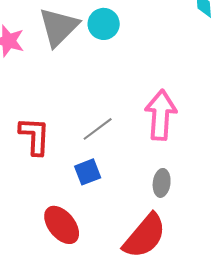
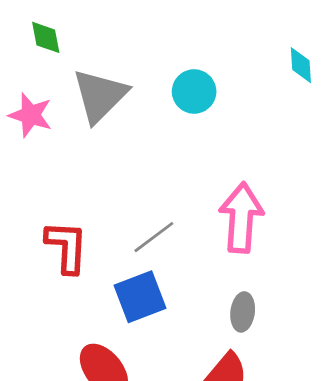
cyan circle: (104, 24) -> (194, 91), moved
blue square: (88, 172) -> (140, 297), size x1.4

